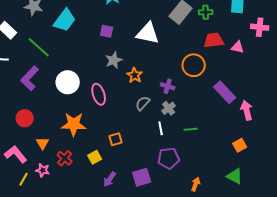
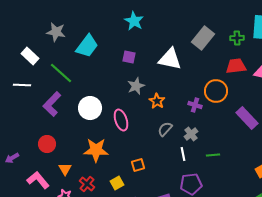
green cross: (206, 12) -> (237, 38), moved
purple cross: (168, 86) -> (195, 105), moved

